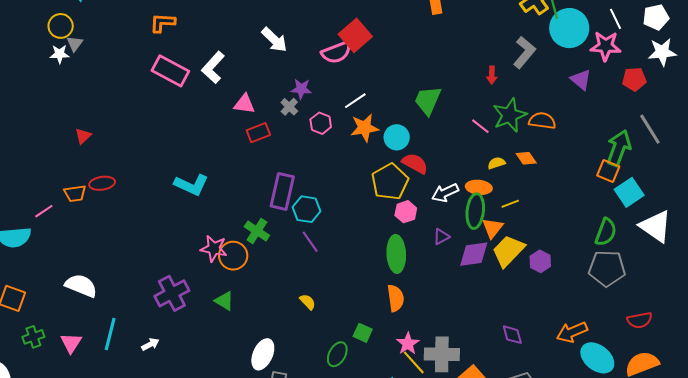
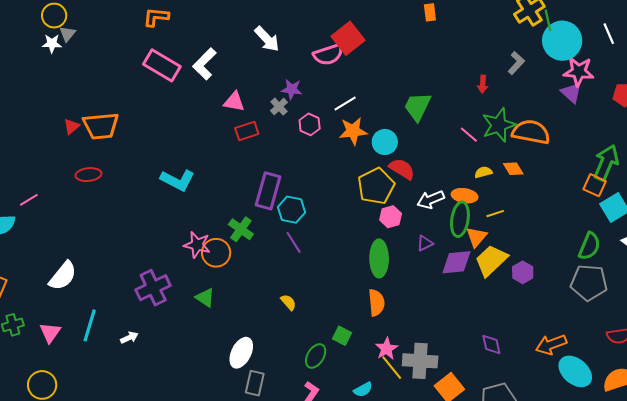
pink star: (606, 46) -> (579, 72), moved
gray L-shape: (524, 52) -> (516, 63), size x0.7
orange semicircle: (542, 121) -> (531, 132), size x1.4
orange trapezoid: (75, 193) -> (101, 126), moved, size x1.6
white semicircle: (81, 286) -> (63, 276), turned 104

